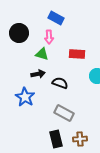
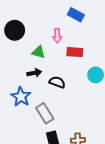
blue rectangle: (56, 18) -> (76, 15), moved
pink arrow: (49, 37) -> (57, 35), moved
gray rectangle: (64, 113) -> (45, 113), moved, turned 30

